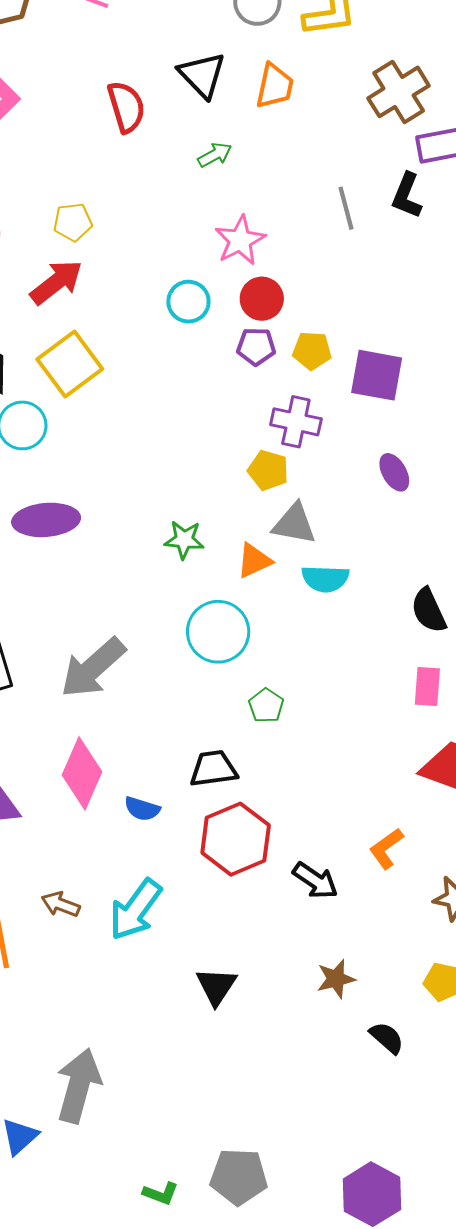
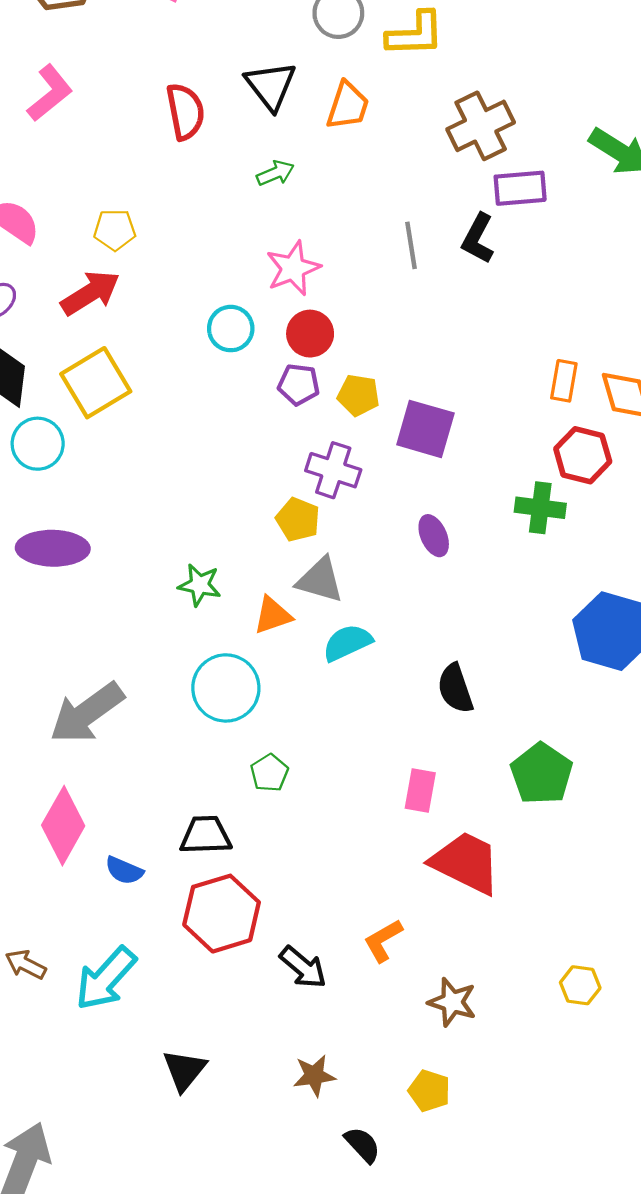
cyan semicircle: (325, 579) -> (347, 643), turned 147
pink rectangle: (427, 687) -> (420, 791), moved

